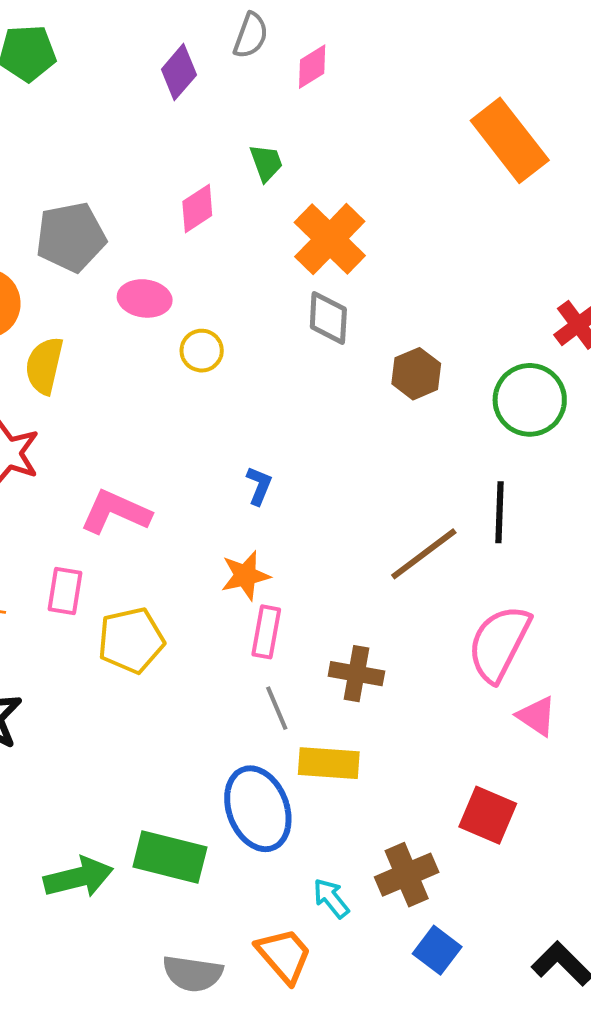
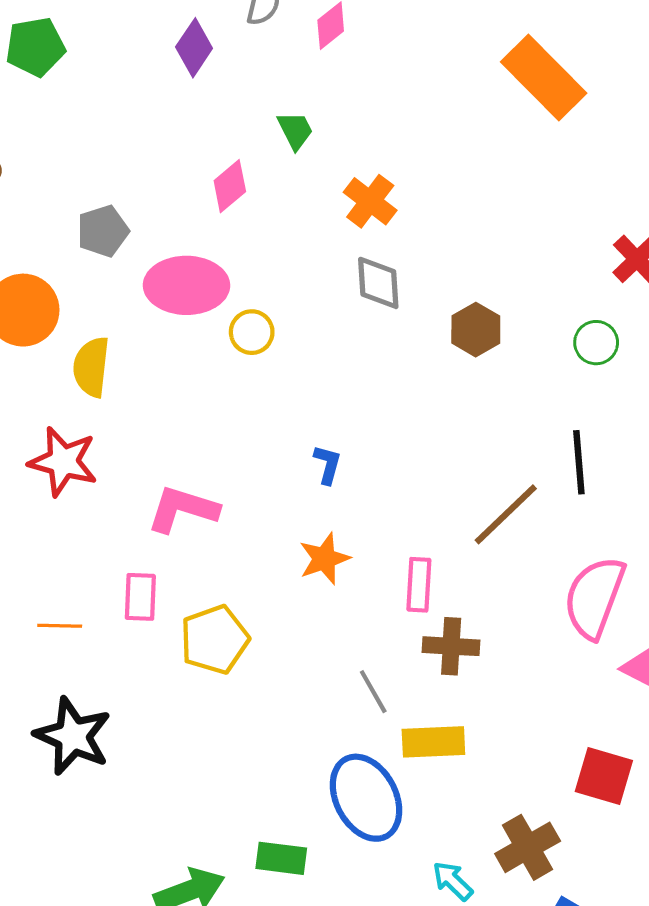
gray pentagon: (71, 237) -> (103, 231), size x0.7
orange cross: (330, 239) -> (370, 201), size x0.7
pink ellipse: (145, 298) -> (186, 285), size x1.5
green circle: (530, 400) -> (596, 343), size x0.6
pink rectangle: (266, 632) -> (419, 585), moved
green rectangle: (170, 857) -> (281, 858), size x0.7

